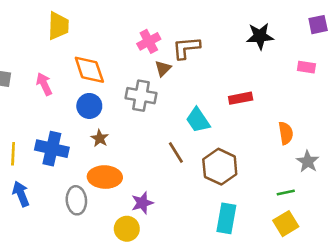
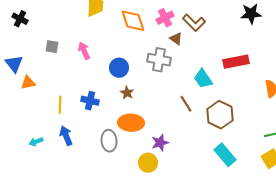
brown L-shape: (186, 48) -> (194, 23), turned -130
brown triangle: (163, 68) -> (176, 39), turned -40
orange diamond: (89, 70) -> (133, 21), moved
red rectangle: (241, 98) -> (236, 62), size x1.4
blue cross: (52, 149) -> (90, 101), size x0.7
cyan rectangle: (226, 218) -> (225, 155), turned -50

